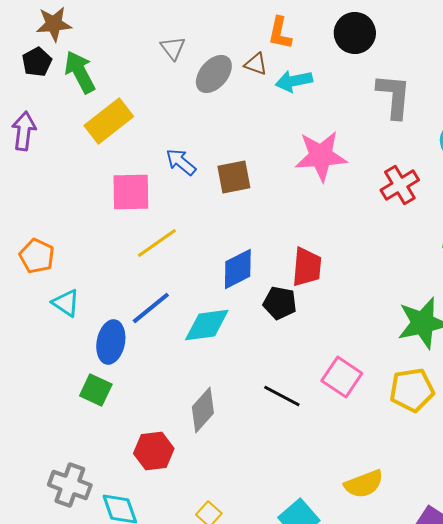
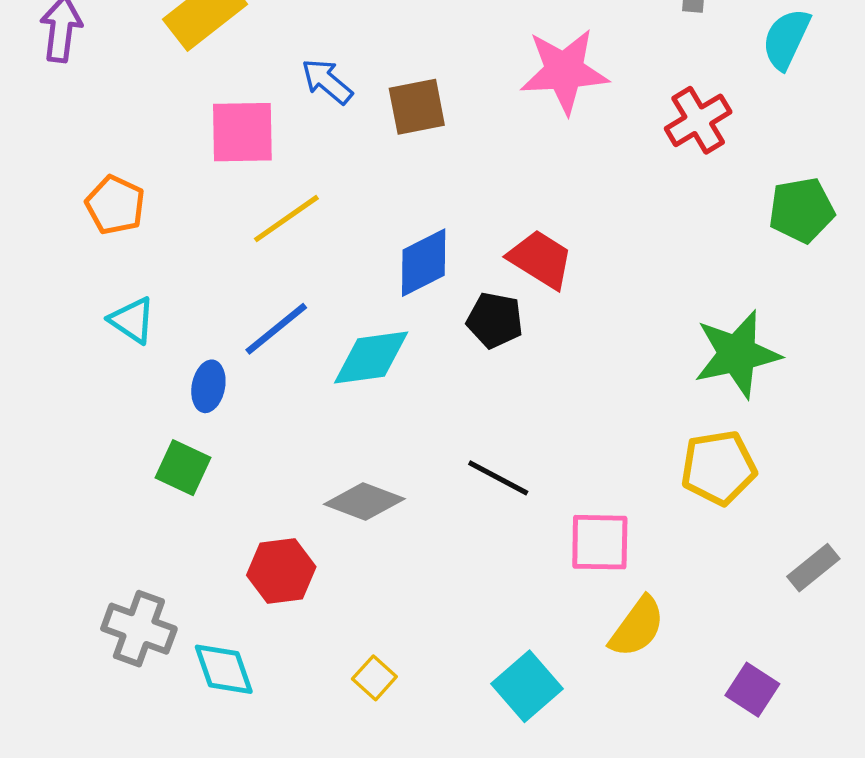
orange pentagon: (37, 256) -> (115, 205), moved
red trapezoid: (307, 267) -> (541, 259), turned -63
blue ellipse: (111, 342) -> (208, 386), size x0.7
pink square: (342, 377) -> (600, 542), moved, turned -33
gray diamond: (203, 410) -> (364, 502), turned 69
yellow semicircle: (364, 484) -> (637, 627), turned -33

